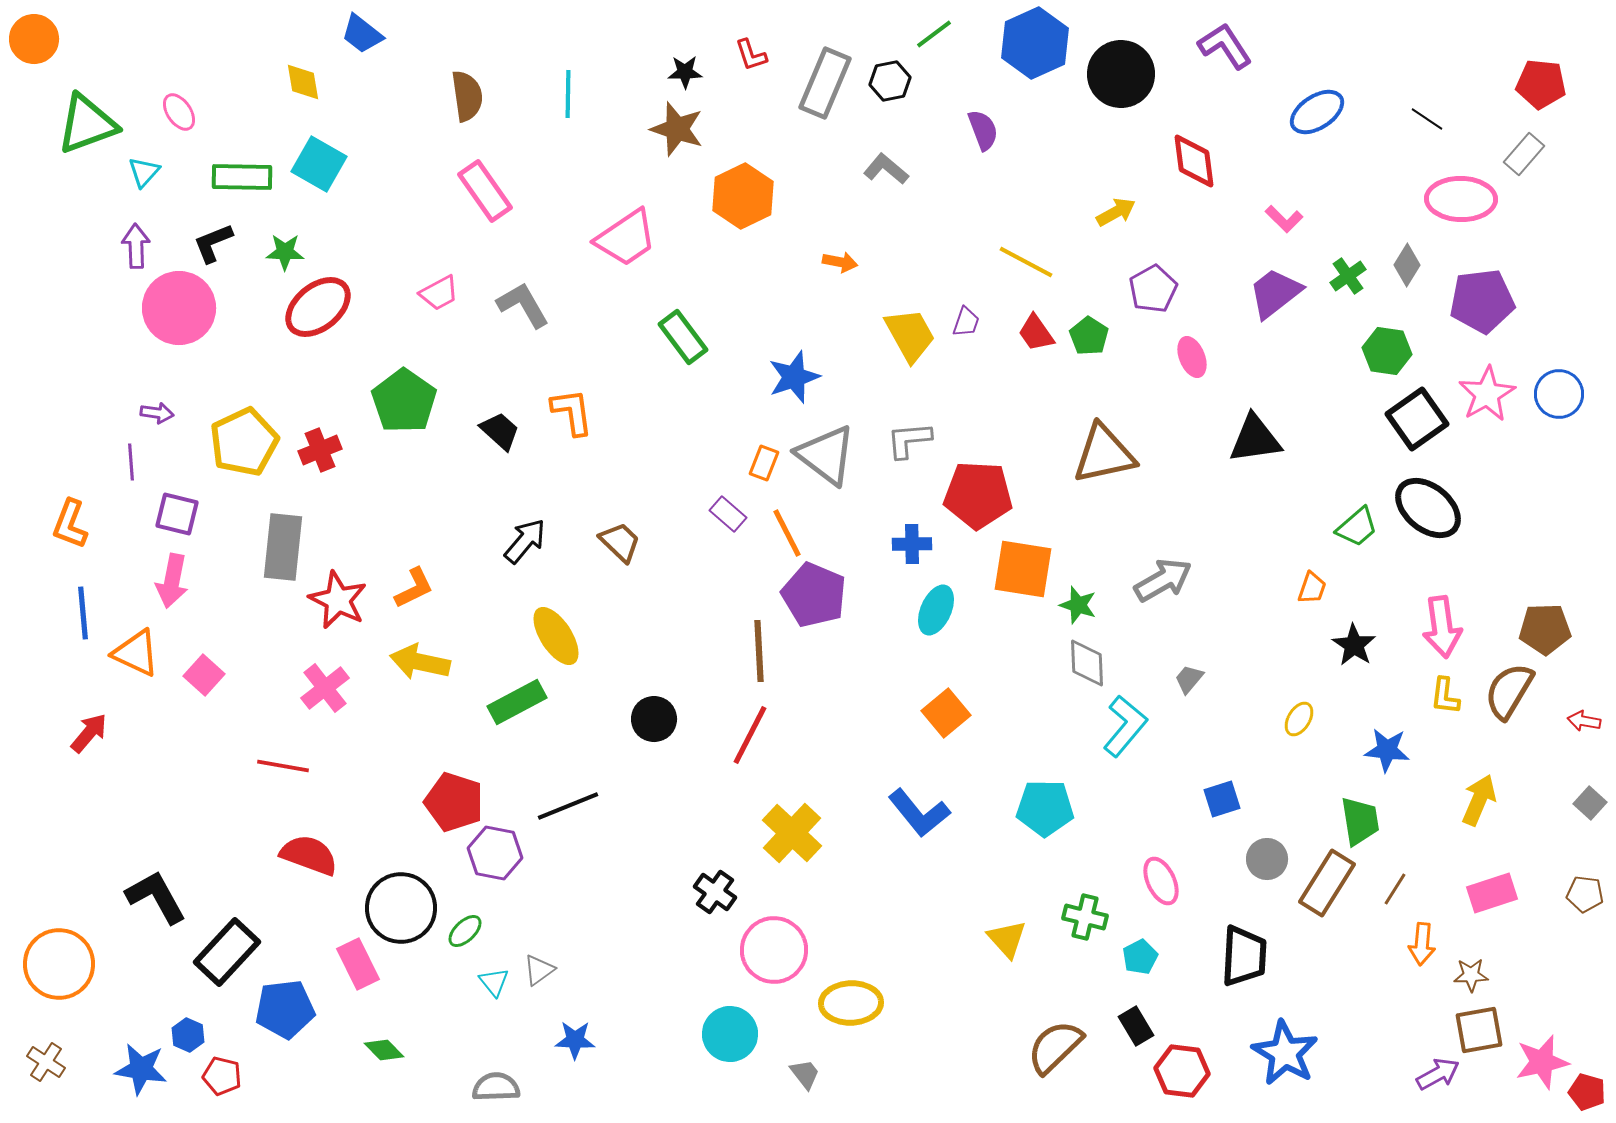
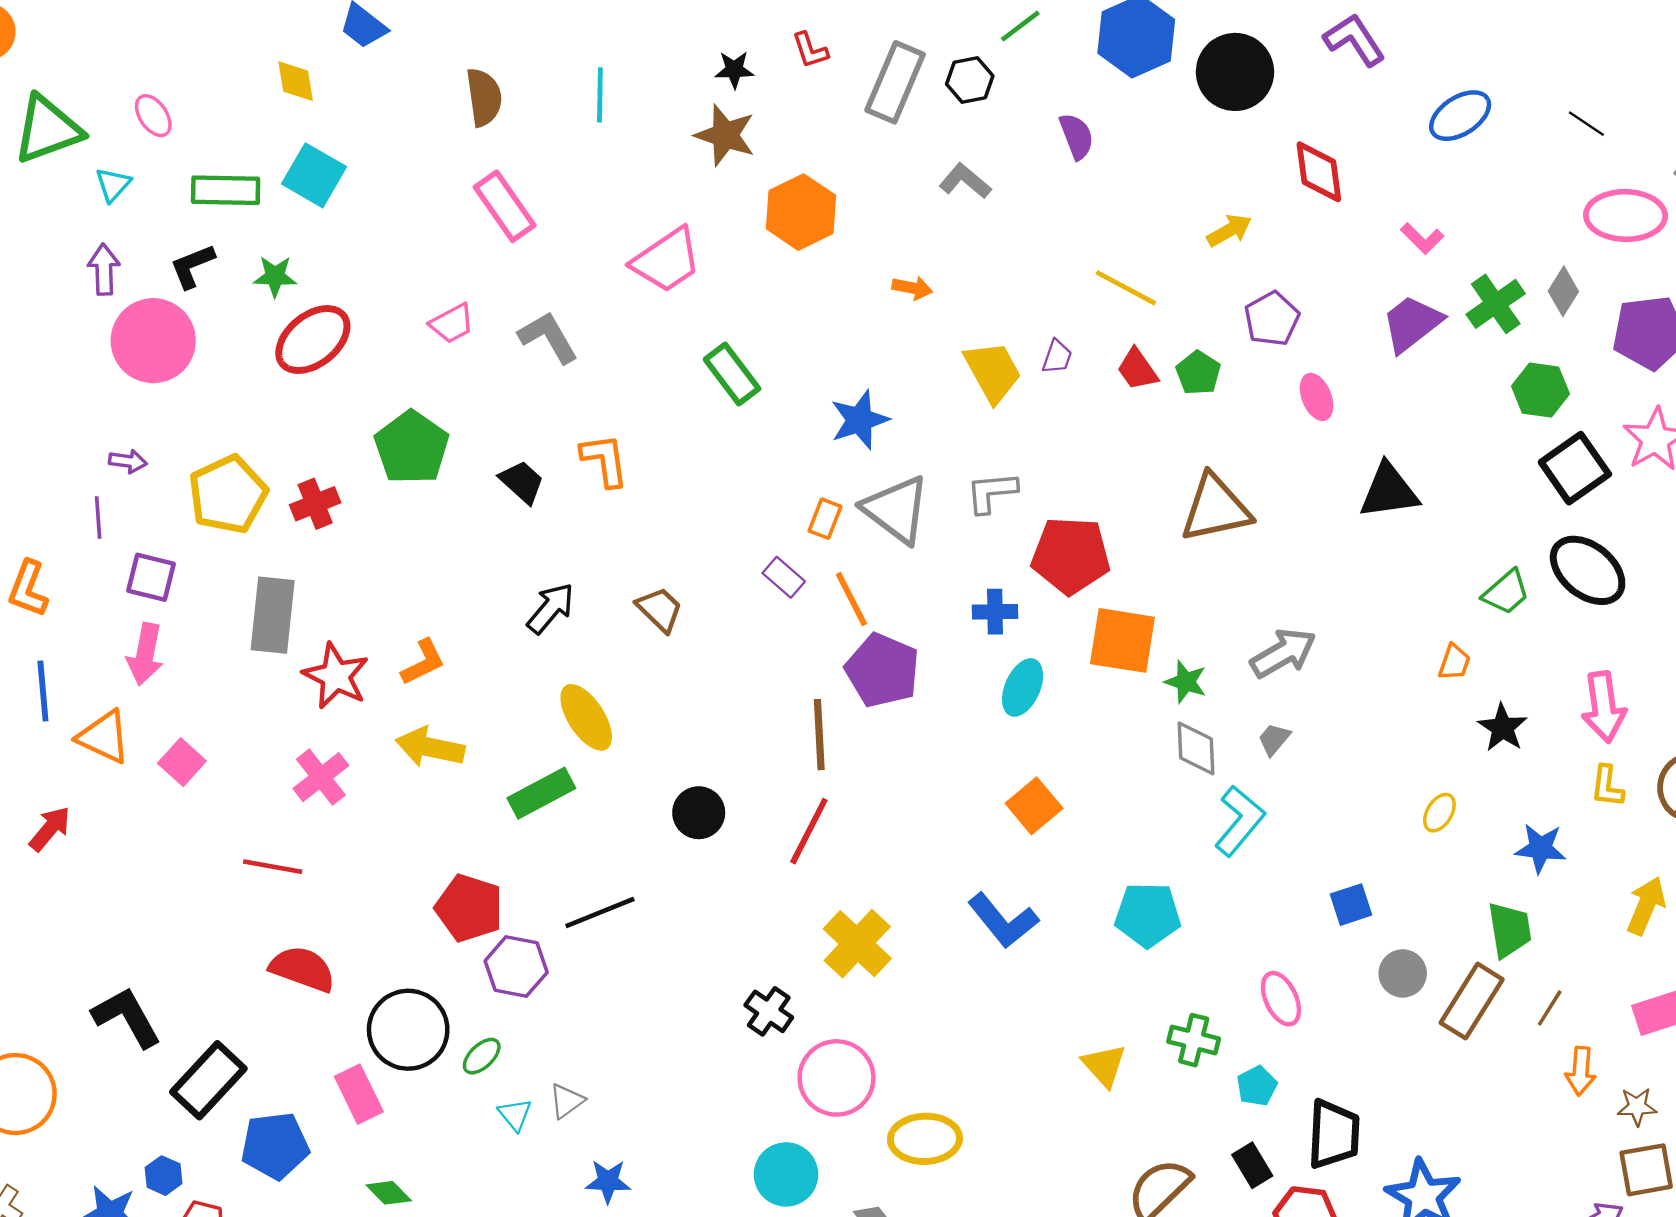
green cross: (1348, 276) -> (1496, 304), size x1.4
gray trapezoid: (1189, 679) -> (1274, 739), moved
black trapezoid: (1244, 956) -> (1334, 1134), moved

